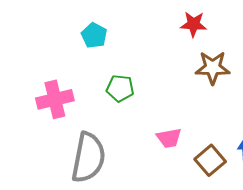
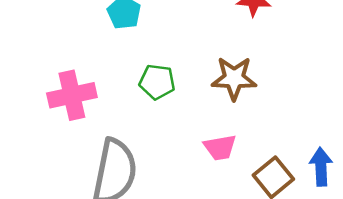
brown star: (213, 68) -> (234, 78), moved

